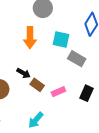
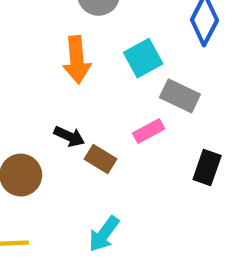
cyan square: (61, 40) -> (143, 58), turned -36
pink rectangle: (58, 92) -> (149, 131), moved

